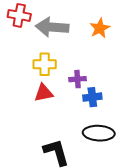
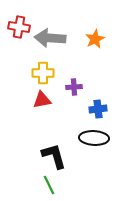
blue cross: (92, 97) -> (98, 109), moved

